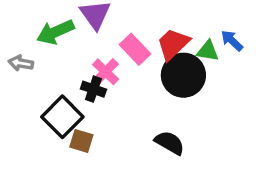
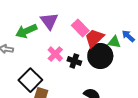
pink rectangle: (135, 49) -> (80, 28), moved
black cross: (93, 89) -> (74, 61), moved

